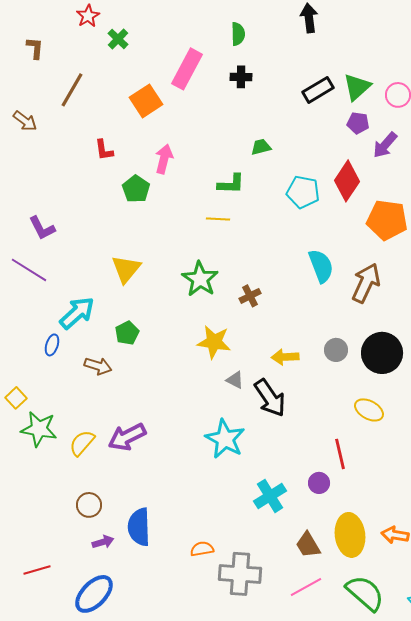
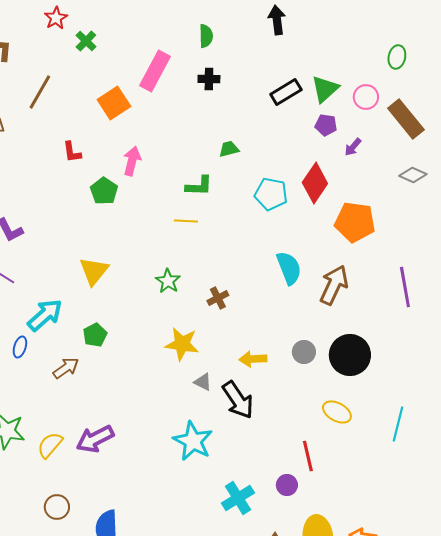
purple arrow: (385, 145) -> (353, 147), size x0.7
green star: (200, 279) -> (168, 281), size x0.7
brown arrow: (98, 366) -> (66, 368), turned -52

